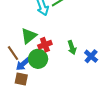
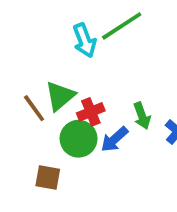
brown line: (13, 53) -> (34, 108), moved
blue arrow: (23, 64) -> (114, 139), moved

